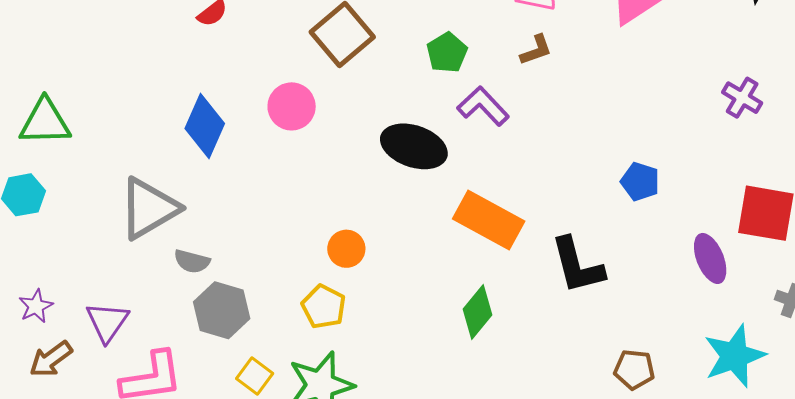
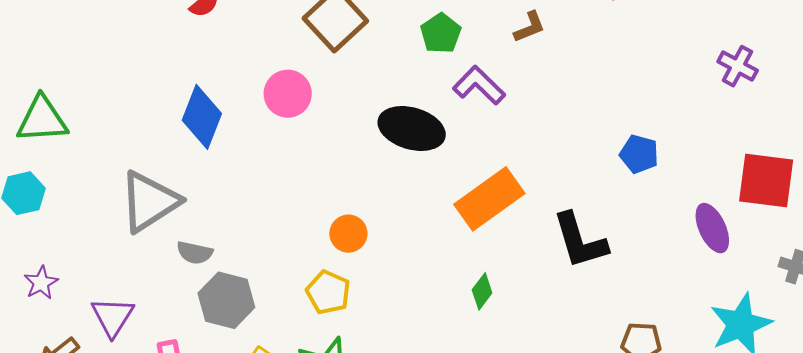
orange rectangle: (489, 220) -> (489, 199), turned -62
purple star: (36, 306) -> (41, 283), moved
green diamond: (477, 312) -> (482, 291), size x0.7

